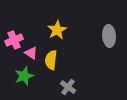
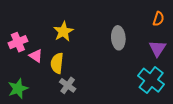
green star: (24, 76) -> (18, 89), moved
gray cross: (68, 87) -> (68, 85), moved

